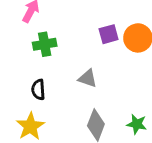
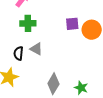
gray triangle: (88, 78) -> (36, 49), moved

